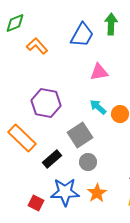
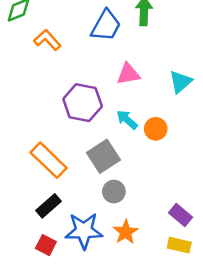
purple hexagon: (46, 103) -> (83, 103), moved
orange rectangle: (22, 138) -> (49, 160), moved
black rectangle: (52, 159) -> (49, 206), moved

